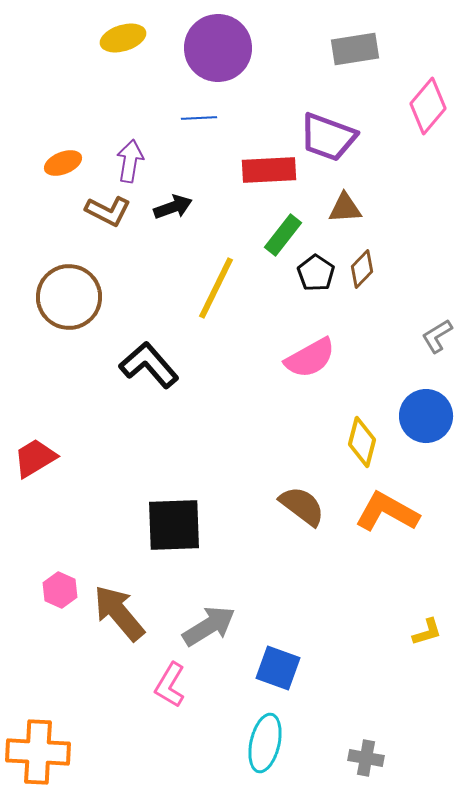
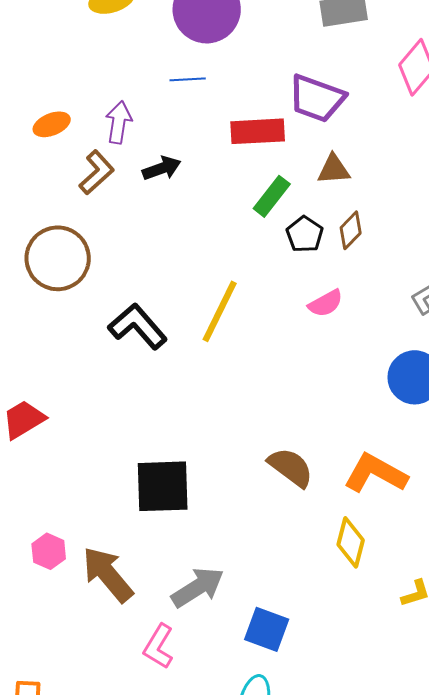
brown L-shape: (108, 211) -> (97, 172), turned -69
yellow line: (216, 288) -> (220, 311), moved
pink semicircle: (310, 358) -> (326, 303), moved, size x0.7
yellow diamond: (362, 442) -> (351, 542), moved

